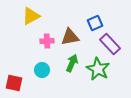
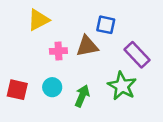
blue square: (95, 23) -> (106, 25), moved, turned 35
green arrow: (72, 63) -> (82, 96), moved
red square: (14, 83) -> (17, 90), moved

